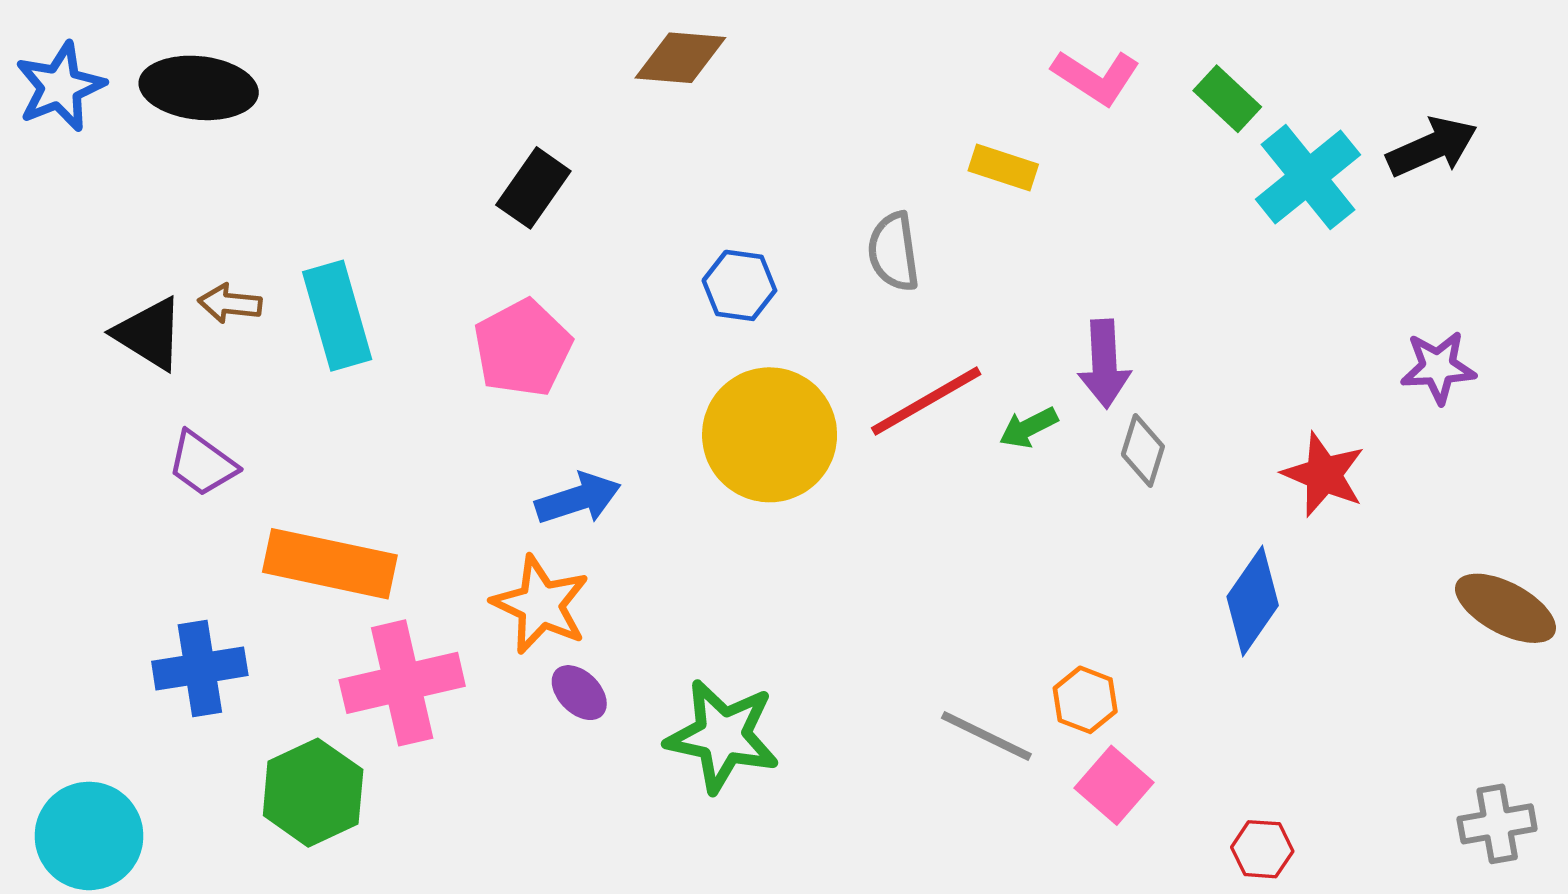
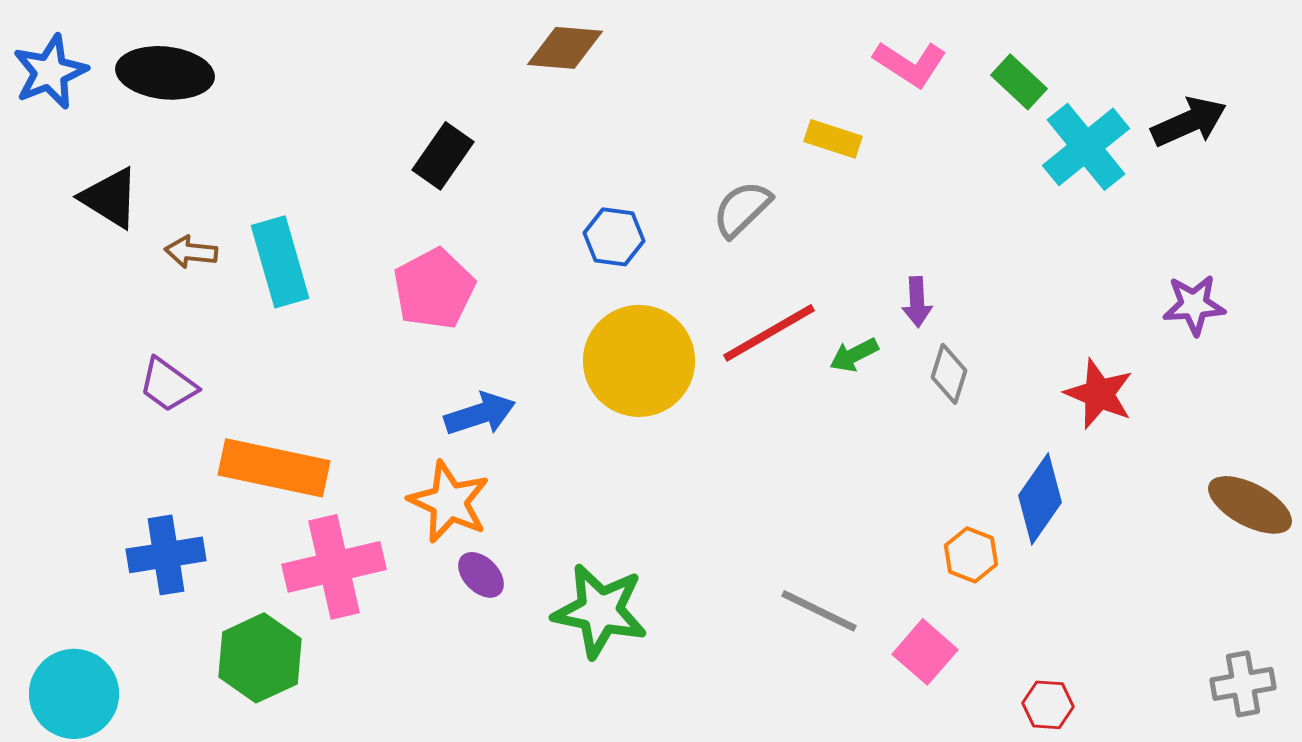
gray semicircle: (894, 252) -> (742, 209), turned 54
black triangle: (149, 334) -> (110, 198), moved
purple arrow: (1104, 364) -> (917, 302), size x0.7
orange hexagon: (1085, 700) -> (971, 555), moved

